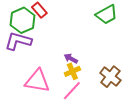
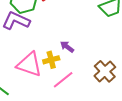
yellow cross: (72, 71) -> (51, 60), moved

